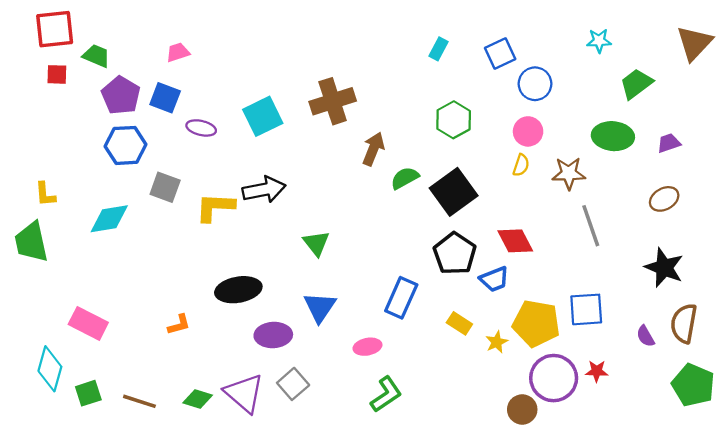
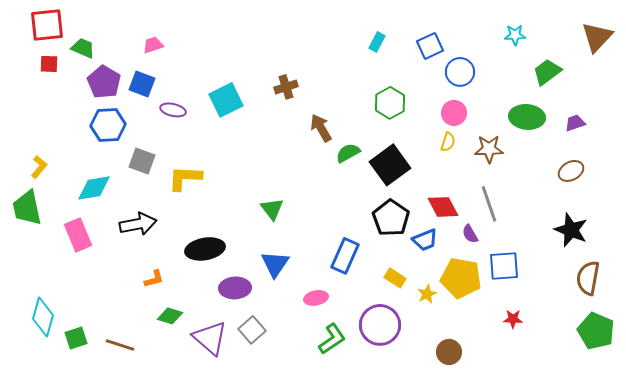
brown cross: (333, 101) -> (286, 87), size x0.6
brown arrow: (373, 149) -> (321, 128), turned -52
black arrow: (264, 190) -> (138, 224), moved
yellow L-shape: (45, 194) -> (39, 167), turned -135
gray line: (591, 226) -> (489, 204), moved
pink rectangle: (88, 323) -> (78, 235), moved, turned 40
purple semicircle: (646, 336) -> (470, 234), moved
purple circle: (554, 378) -> (380, 325), moved
green diamond: (198, 399) -> (170, 316), moved

